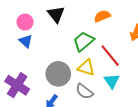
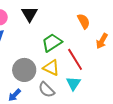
orange semicircle: (102, 16) -> (84, 21), moved, turned 77

